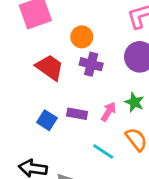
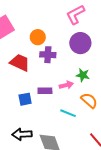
pink arrow: (108, 112) -> (66, 85), turned 56
blue square: (47, 120) -> (25, 99), turned -32

